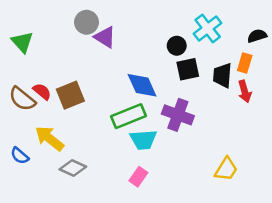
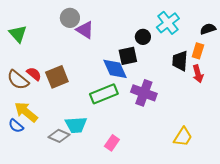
black square: (188, 69) -> (128, 56), moved
yellow arrow: (49, 138) -> (26, 112), moved
cyan trapezoid: (143, 140) -> (76, 125), moved

